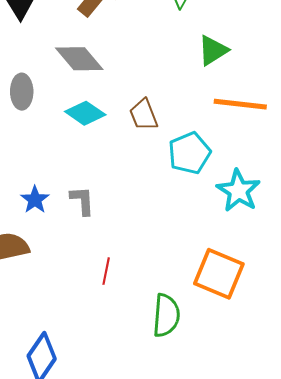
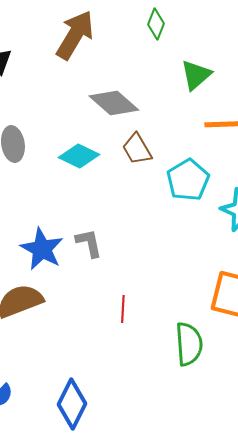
gray diamond: (79, 59) -> (114, 103), moved
blue star: (35, 200) -> (42, 249), size x1.5

